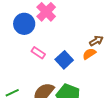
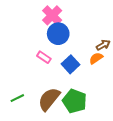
blue circle: (24, 24) -> (58, 34), moved

